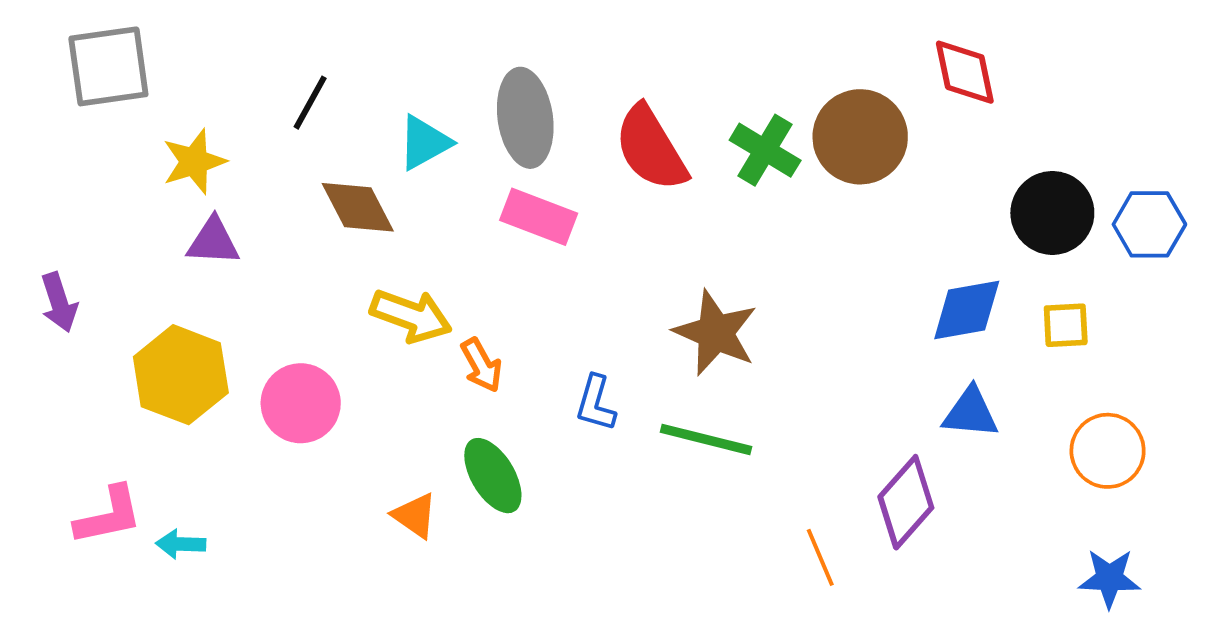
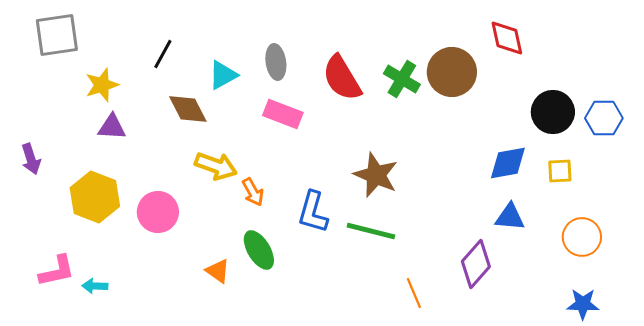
gray ellipse: (525, 118) -> (276, 62), size x0.7
blue L-shape: (596, 403) -> (313, 212), size x1.4
orange line: (820, 557) -> (414, 293), moved

